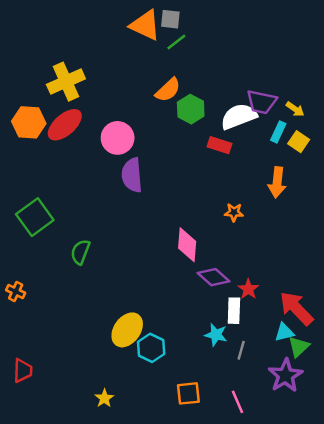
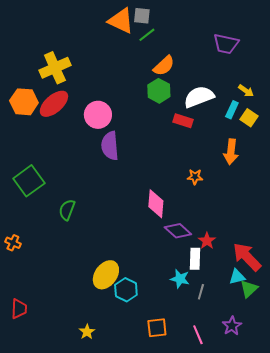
orange semicircle: (168, 90) -> (164, 66), moved
purple trapezoid: (262, 102) -> (226, 44), moved
purple star: (285, 375) -> (232, 326), moved, size x0.7

